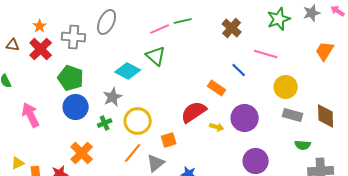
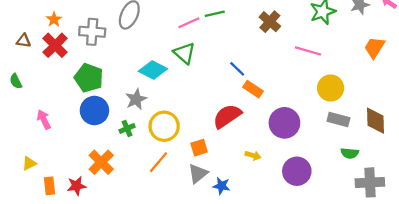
blue line: (239, 70) -> (237, 69), moved
pink arrow: (31, 115) -> (44, 119), size x0.7
yellow arrow: (217, 127) -> (253, 155), moved
yellow triangle: (18, 163) -> (29, 163), moved
gray triangle: (156, 163) -> (198, 173), moved

